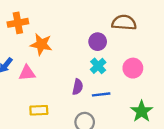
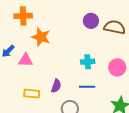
purple circle: (98, 42) -> (91, 21), moved
cyan cross: (98, 66) -> (88, 62), turned 32
purple semicircle: (78, 87) -> (56, 86), moved

